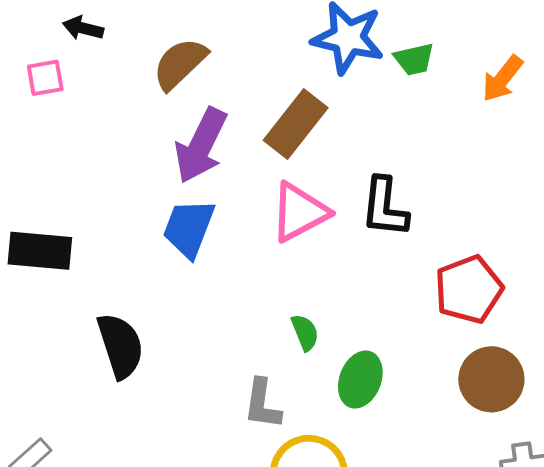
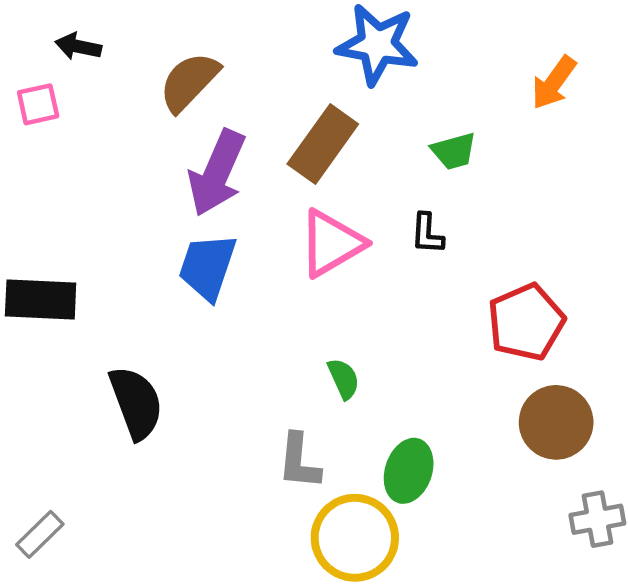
green trapezoid: (414, 59) -> (454, 151), moved
black L-shape: (385, 207) -> (427, 234), size x0.6
green ellipse: (360, 380) -> (409, 471), moved

